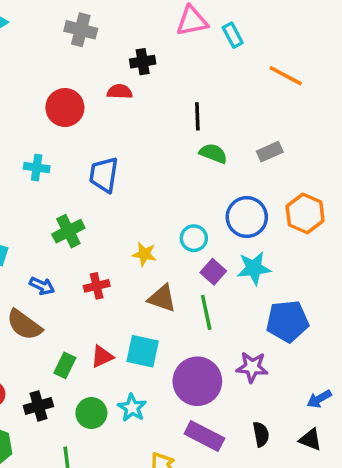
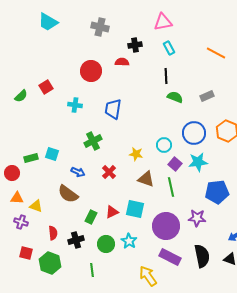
cyan rectangle: (233, 35) -> (169, 48), moved
red cross: (97, 286) -> (109, 172), turned -32
black semicircle: (261, 434) -> (202, 256), size x1.6

